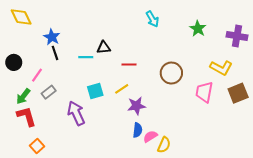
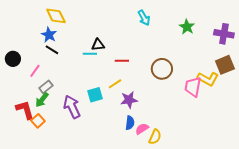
yellow diamond: (21, 17) -> (56, 16), moved
black line: (55, 53) -> (52, 50), turned -40
cyan line: (86, 57) -> (90, 54), moved
yellow L-shape: (221, 68) -> (208, 79), moved
cyan square: (95, 91) -> (95, 95), moved
brown square: (238, 93) -> (225, 65), moved
green arrow: (23, 96) -> (42, 100), moved
orange square: (37, 146) -> (38, 121), moved

